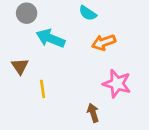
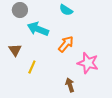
orange arrow: (104, 42) -> (66, 44), moved, turned 150
yellow line: (43, 89) -> (32, 67), turned 32

